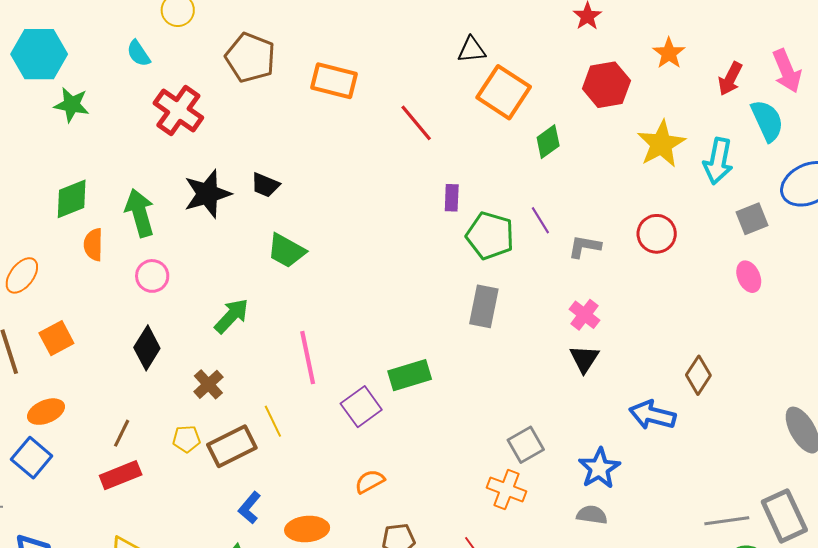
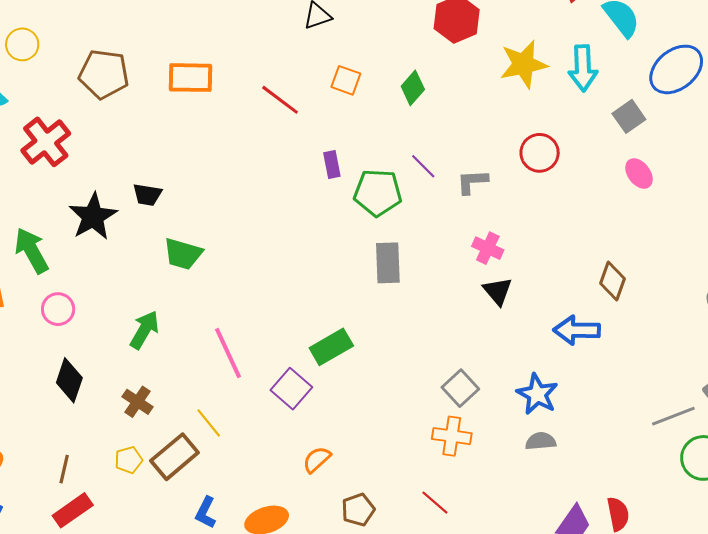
orange square: (504, 92) -> (346, 80), moved, size x0.6
red cross: (178, 110) -> (46, 142), turned 30
yellow star: (661, 144) -> (523, 64), turned 30

